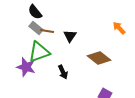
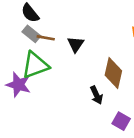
brown diamond: (99, 58) -> (113, 73), turned 65
black arrow: (63, 72) -> (96, 95), moved

